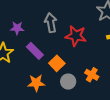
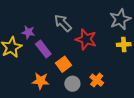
gray arrow: (51, 23) -> (63, 23), turned -42
purple star: (17, 28) -> (28, 32), moved

